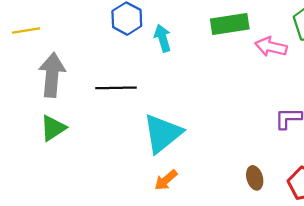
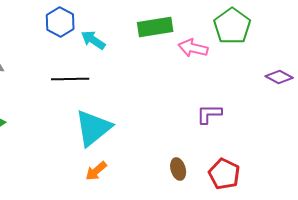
cyan arrow: (163, 38) -> (93, 40), turned -40
black line: (116, 88) -> (70, 79), moved

